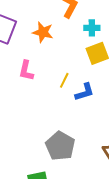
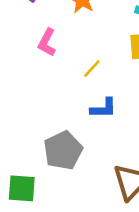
blue L-shape: (85, 92) -> (104, 108), moved

